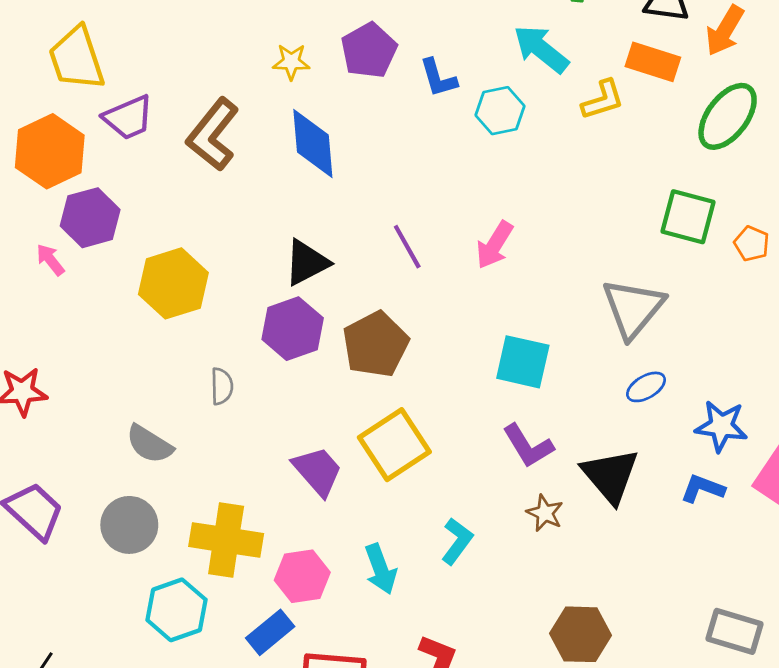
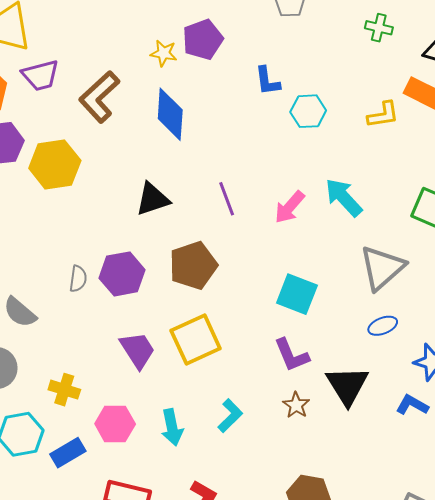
cyan arrow: (541, 49) -> (344, 197), moved
purple pentagon: (369, 50) -> (203, 39), moved
yellow hexagon: (173, 283) -> (55, 164), moved
purple hexagon: (293, 329) -> (122, 274), moved
yellow cross: (226, 540) -> (64, 390), size x0.6
blue rectangle: (270, 632) -> (68, 453), moved

